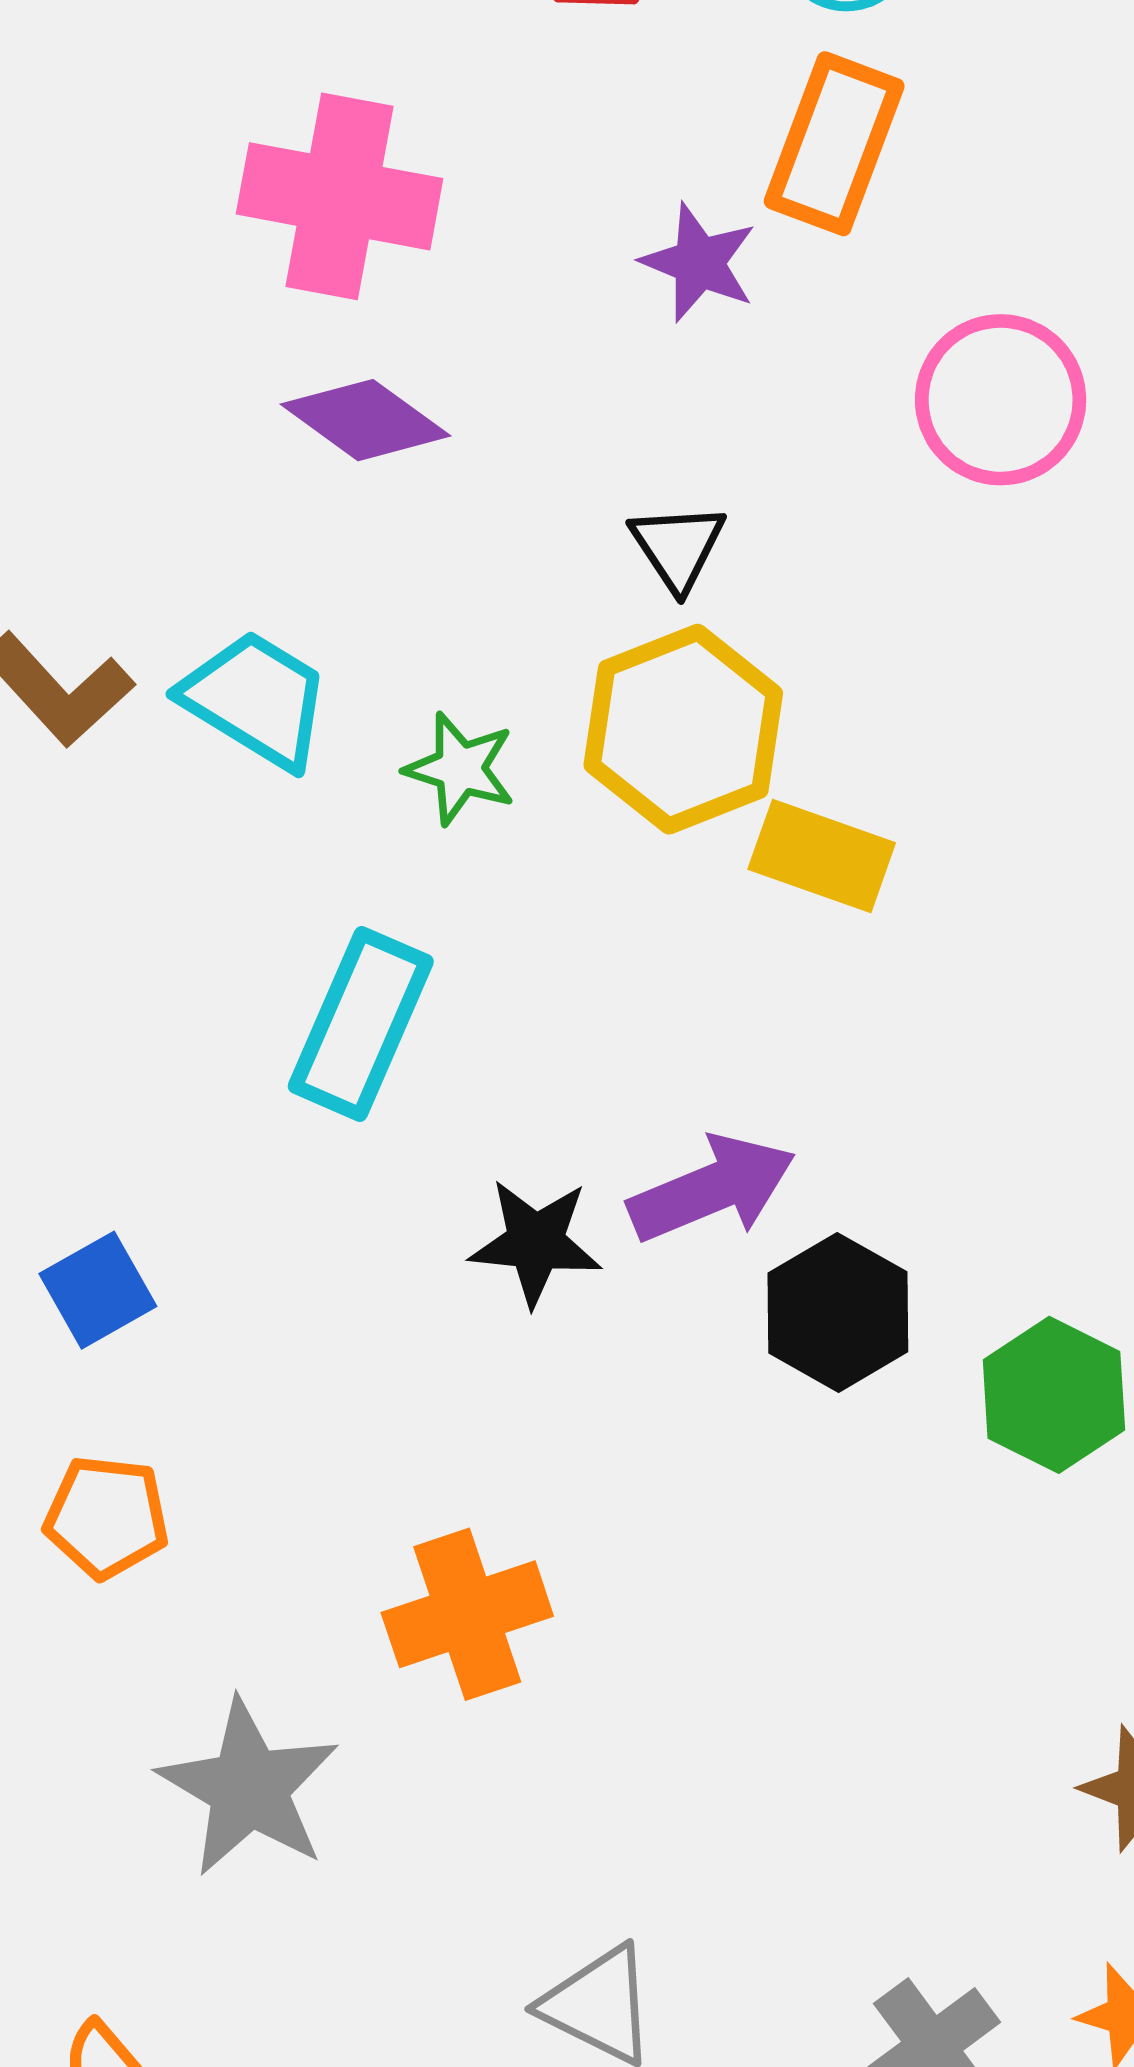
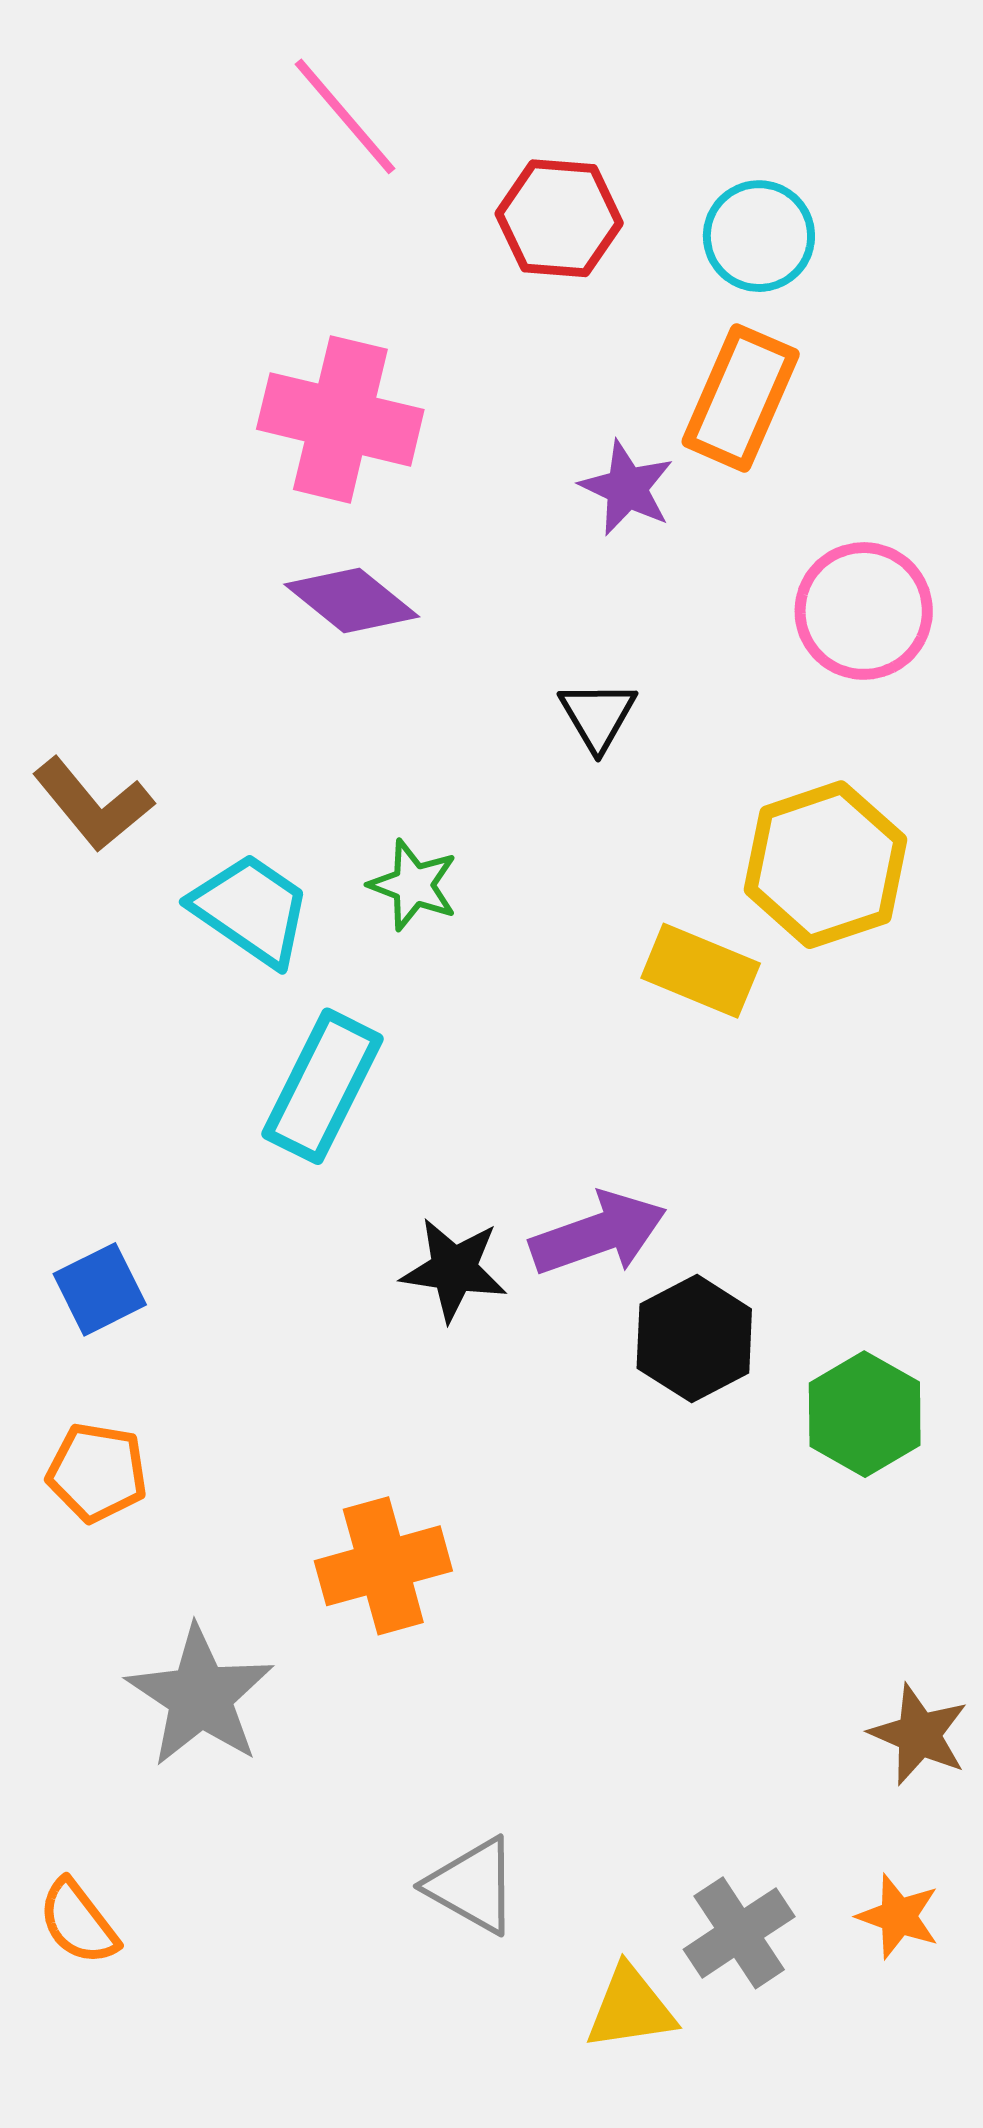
cyan trapezoid: (256, 699) -> (251, 910), moved
yellow hexagon: (683, 729) -> (825, 865), moved

